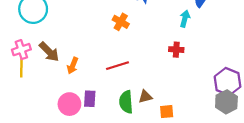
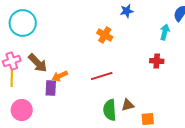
orange arrow: (73, 66) -> (60, 76), turned 42
purple rectangle: (90, 99) -> (51, 88), moved
pink circle: (69, 104) -> (22, 110), moved

